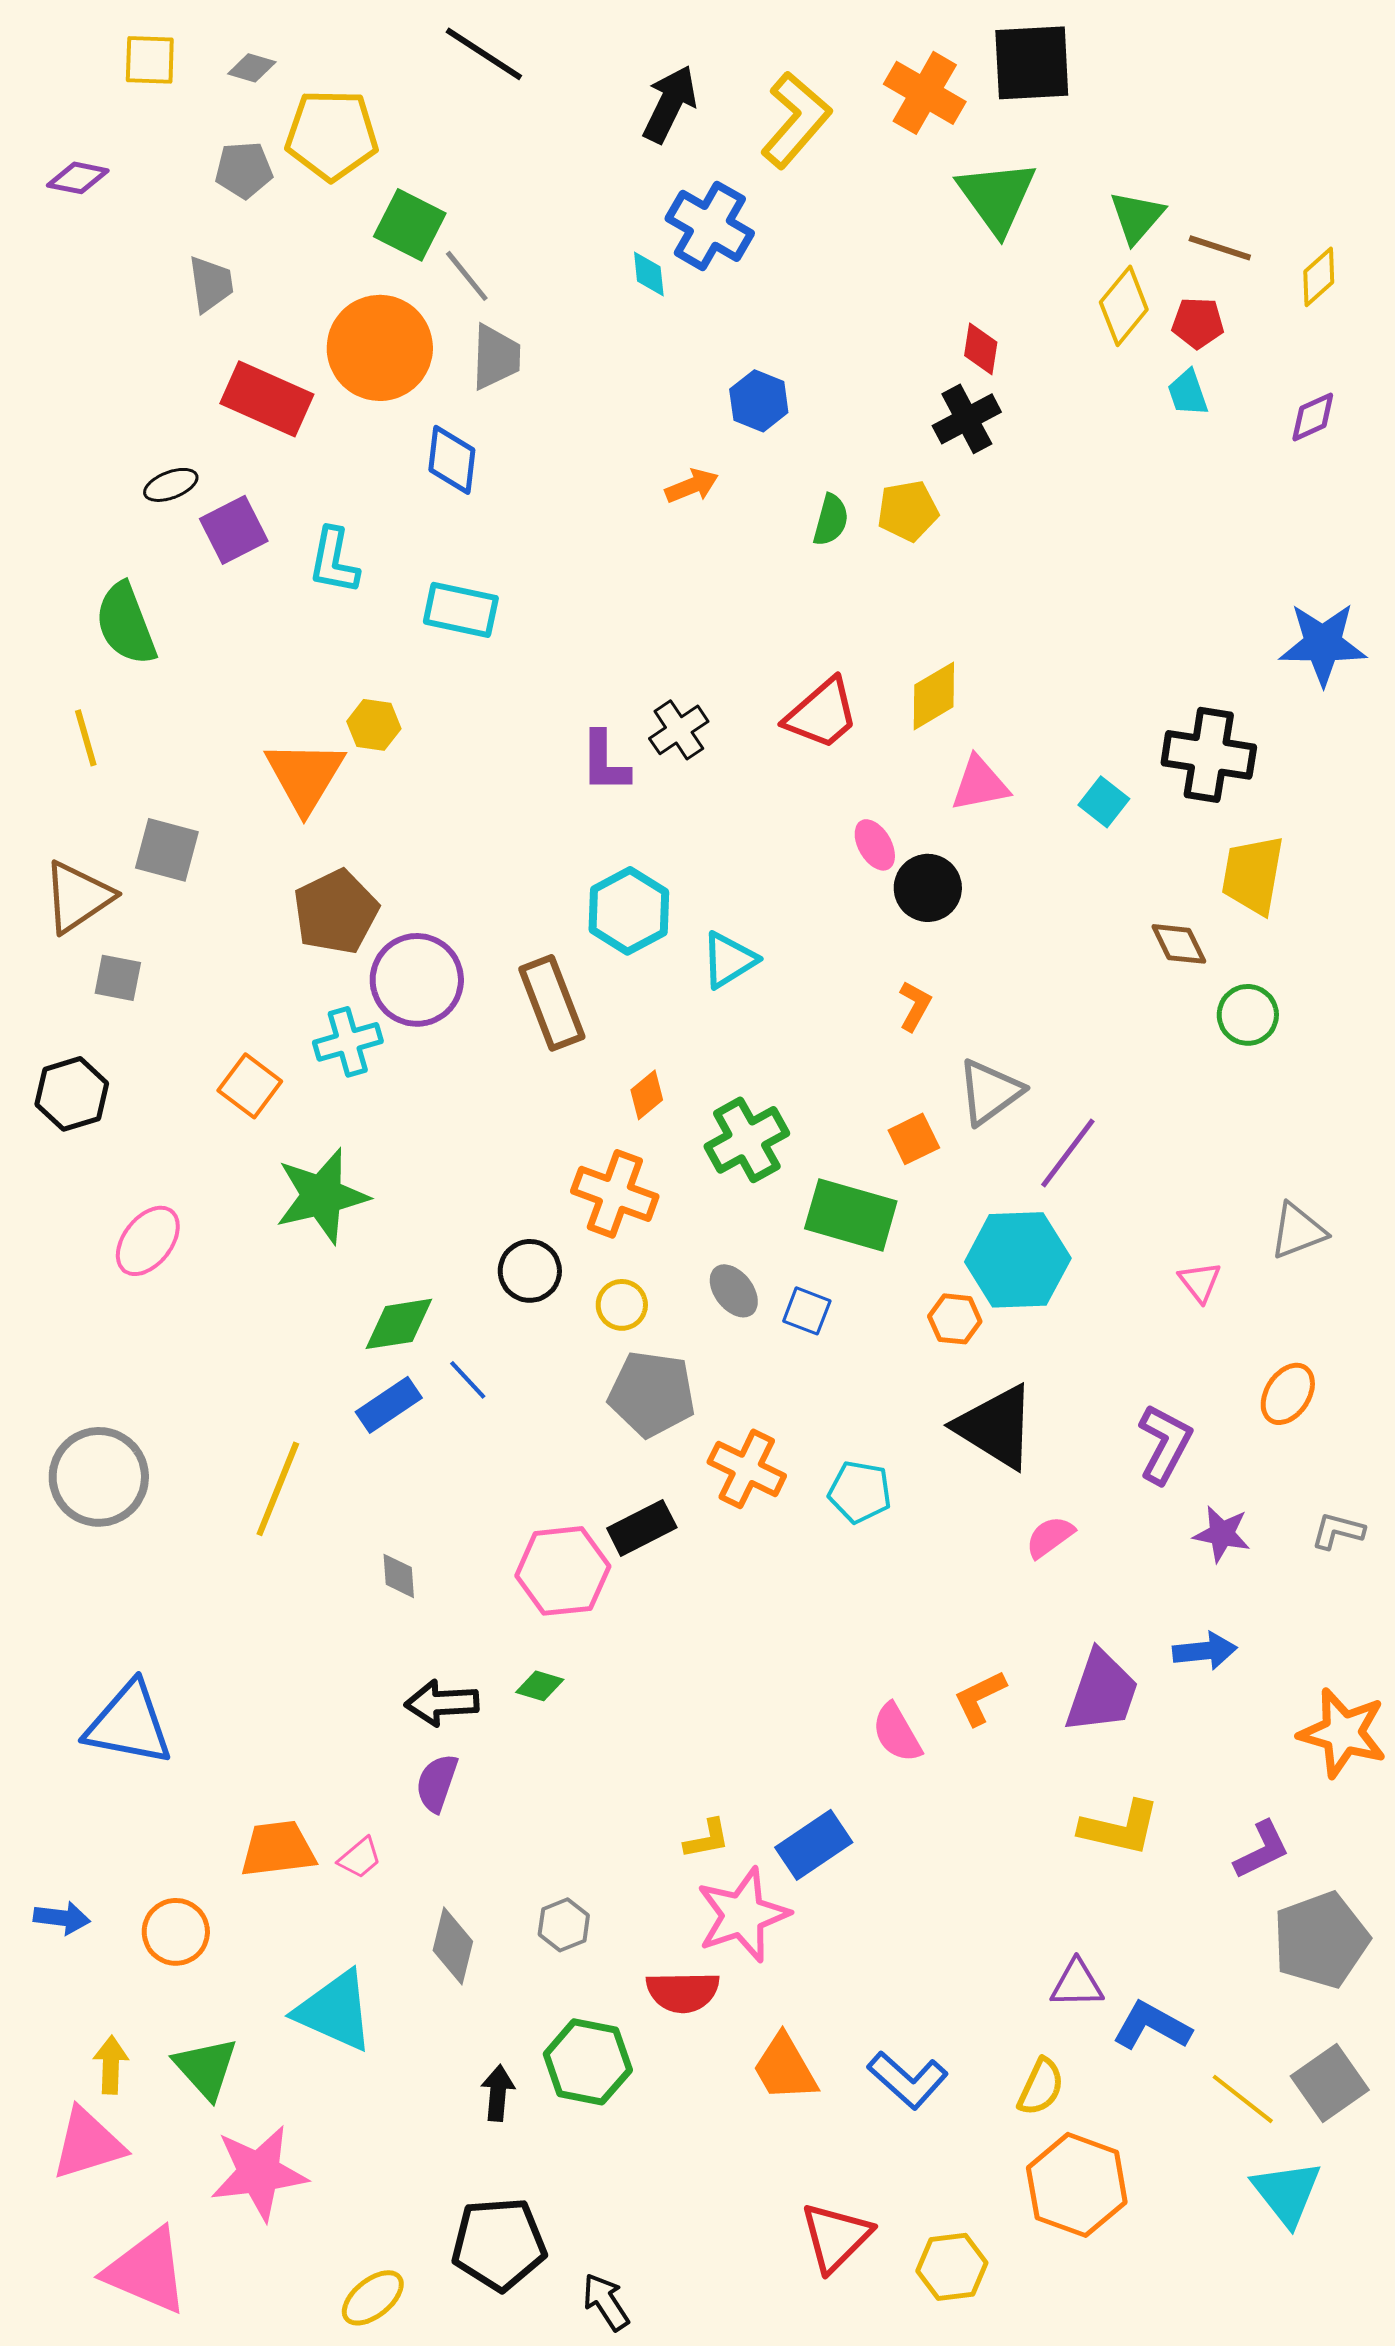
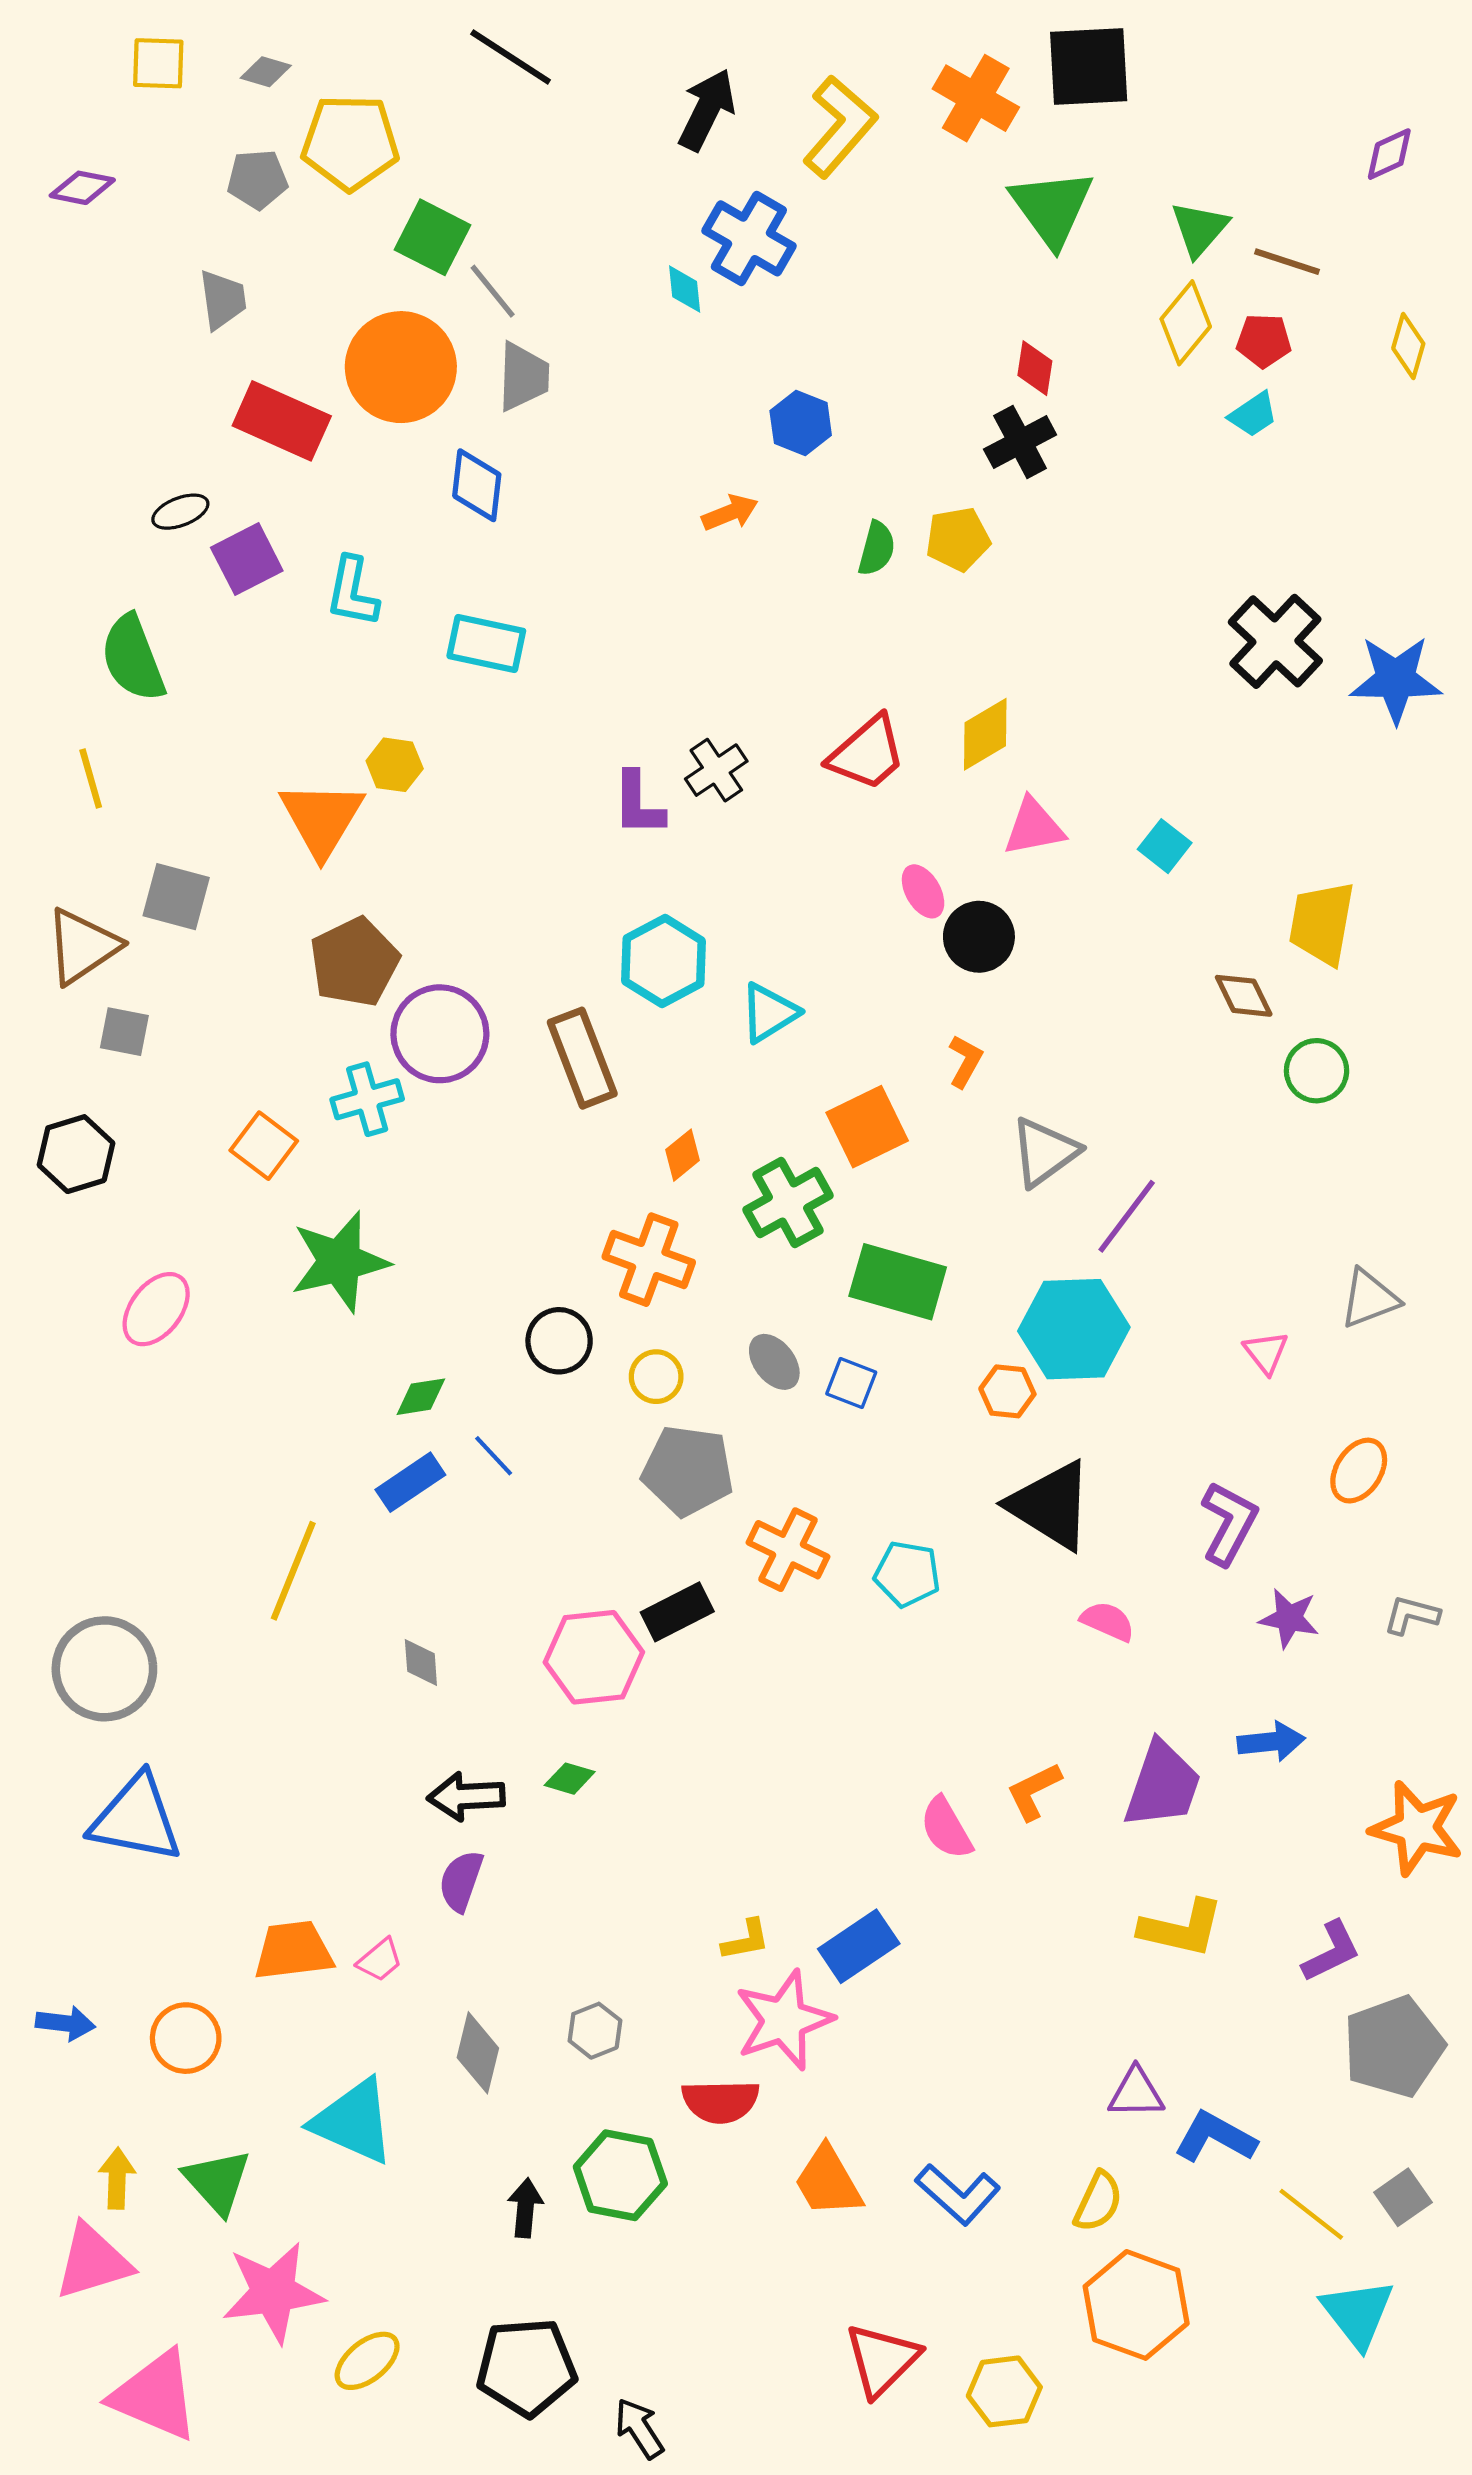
yellow diamond: (1319, 277) -> (1408, 346), moved, turned -32
cyan trapezoid: (1188, 393) -> (1253, 415), turned -105
purple diamond: (1313, 417) -> (1389, 154), moved
black cross: (1209, 755) -> (1275, 641), moved, turned 34
orange square: (914, 1139) -> (867, 1127), moved, size x1.5
green diamond: (399, 1324) -> (421, 1397), size x0.7
gray circle: (99, 1477) -> (104, 1669), moved
pink semicircle: (1050, 1537) -> (1108, 1621), turned 60
gray square: (1330, 2083) -> (1403, 2197), size x0.7
yellow ellipse: (373, 2298) -> (367, 2361), moved

